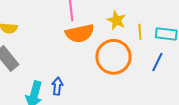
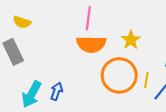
yellow line: (140, 32) -> (146, 80), moved

